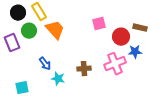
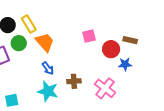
blue arrow: (45, 64) -> (48, 68), moved
pink cross: (115, 64) -> (105, 88), moved, turned -30
cyan star: (58, 79) -> (48, 91), size x1.5

